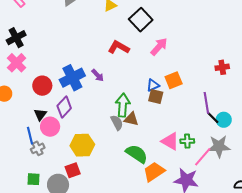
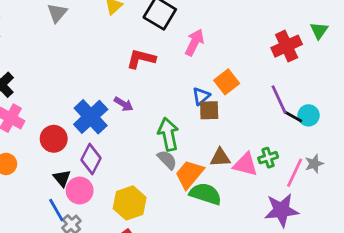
red cross: (222, 67) -> (287, 46), size x1.5
brown triangle: (131, 119) -> (220, 158), moved
gray star: (219, 146) -> (314, 164), moved, size x0.6
orange trapezoid: (154, 172) -> (189, 174), moved

